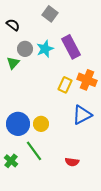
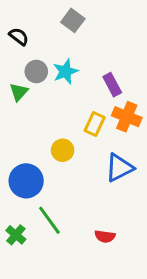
purple rectangle: (71, 47) -> (112, 85), moved, size x0.7
yellow circle: (41, 124) -> (63, 150), moved

